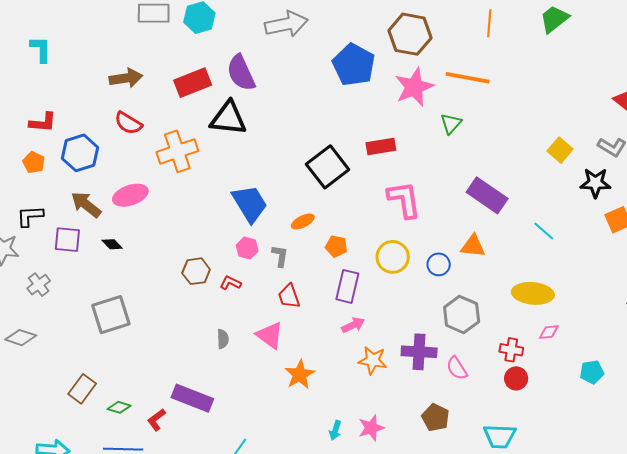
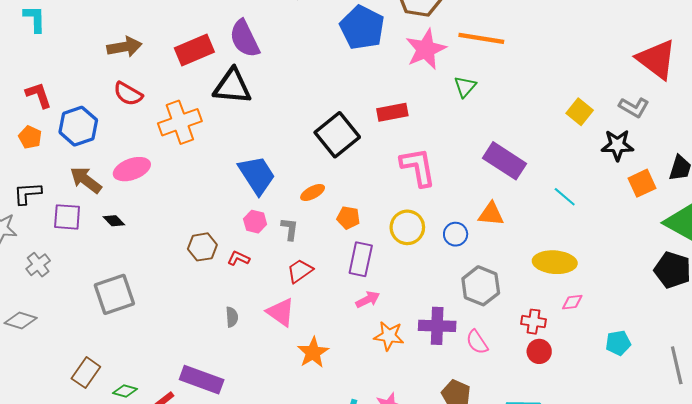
red L-shape: (43, 122) -> (39, 95), turned -112
red trapezoid: (289, 296) -> (300, 271), turned 76

